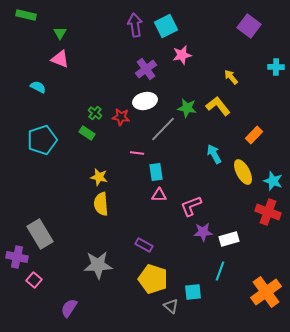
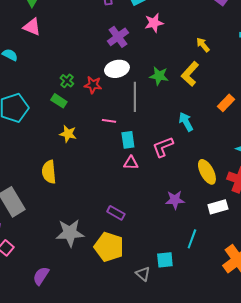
yellow L-shape: (218, 106) -> (190, 74), turned -100
gray line: (163, 129) -> (135, 97), turned -44
yellow ellipse: (243, 172) -> (207, 172), moved
yellow star: (99, 177) -> (68, 134), moved
yellow semicircle: (101, 204) -> (49, 172), moved
pink L-shape: (191, 206) -> (163, 147), moved
white rectangle: (229, 239) -> (218, 207), moved
yellow pentagon: (153, 279) -> (109, 247), moved

